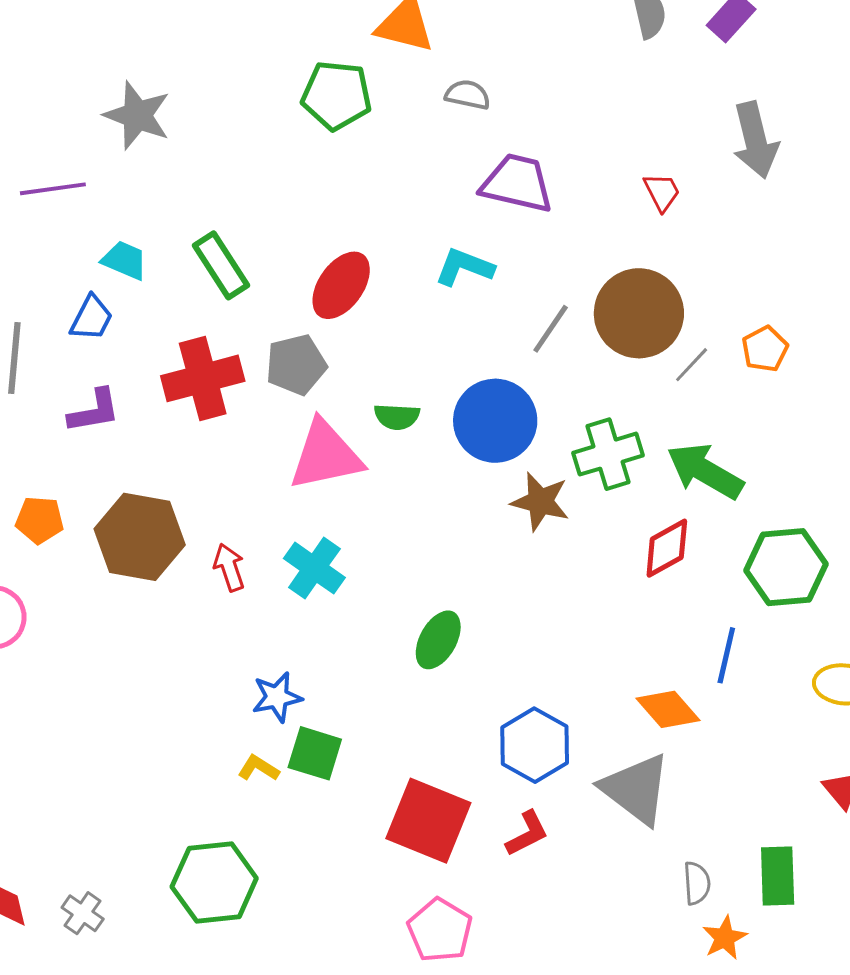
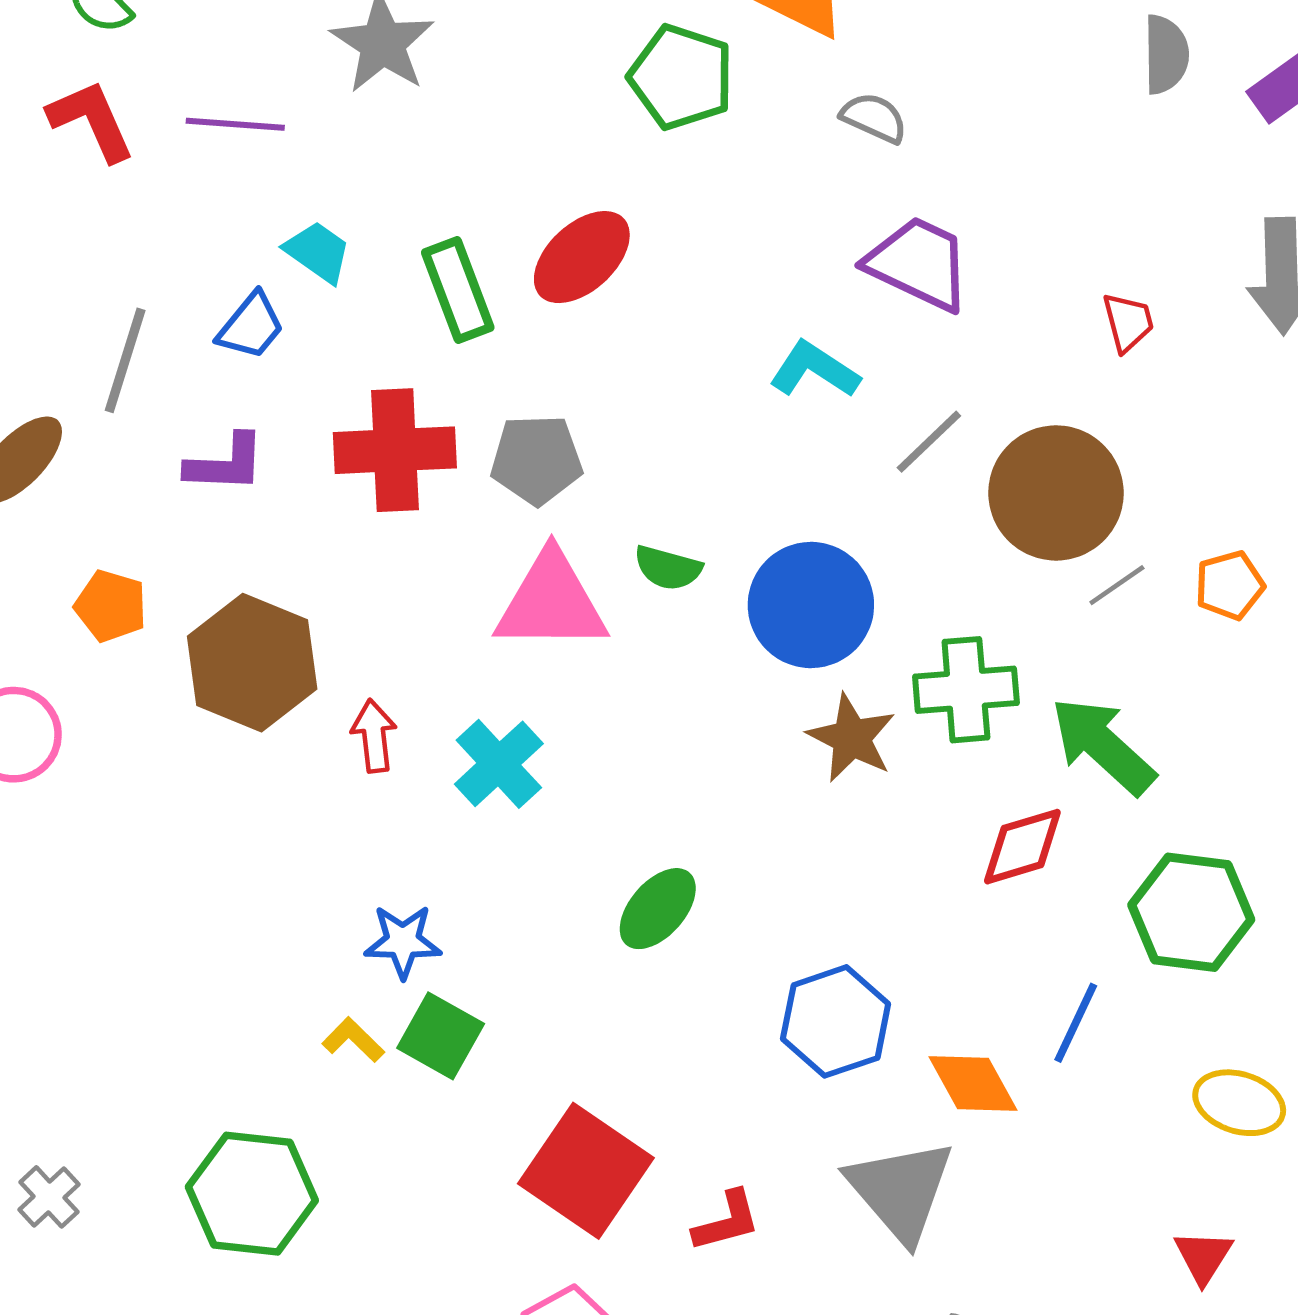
red ellipse: (341, 285) -> (582, 257), moved
gray line: (551, 329) -> (929, 442), moved
blue hexagon: (535, 745) -> (836, 1021), moved

